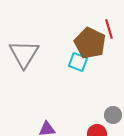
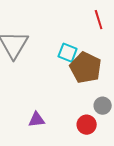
brown pentagon: (90, 43) -> (86, 68), moved

